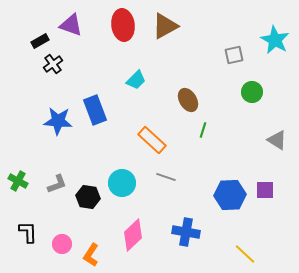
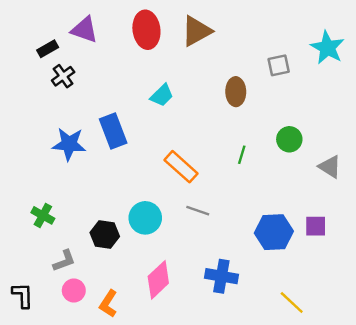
green circle: (252, 92) -> (289, 139), moved
brown ellipse: (188, 100) -> (236, 92), moved, turned 30
green cross: (18, 181) -> (43, 215), moved
gray L-shape: (57, 184) -> (64, 261), moved
black L-shape: (28, 232) -> (23, 295), moved

